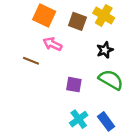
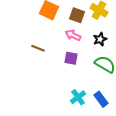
pink arrow: (52, 44) -> (73, 35), moved
purple square: (74, 85) -> (71, 58), moved

